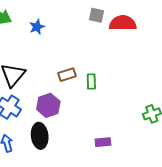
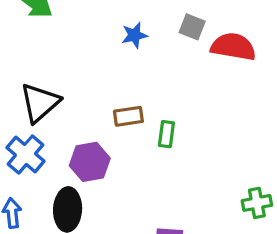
blue star: (37, 27) -> (134, 35), moved

